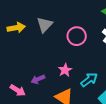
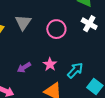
purple arrow: (38, 79) -> (24, 67), moved

